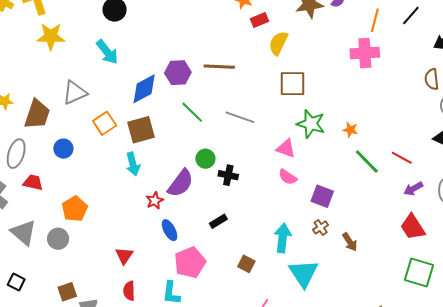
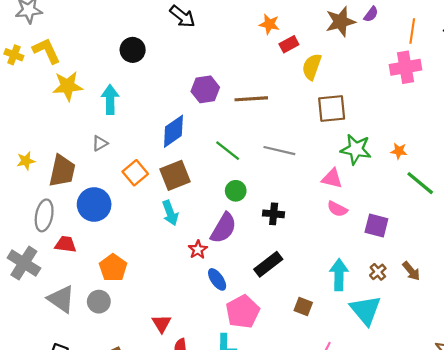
cyan arrow: (107, 52) -> (110, 100), moved, turned -136
purple hexagon: (178, 73) -> (205, 89), moved
gray triangle: (75, 93) -> (100, 143), size x0.6
blue circle: (63, 149) -> (94, 204), size x1.6
green circle: (205, 159) -> (236, 191), moved
black rectangle: (218, 221) -> (268, 264), size x1.5
brown cross: (321, 227) -> (378, 272), moved
red triangle: (124, 256) -> (161, 323), moved

